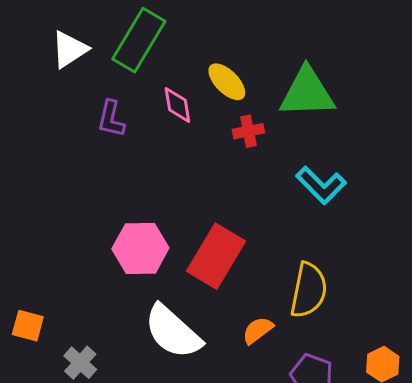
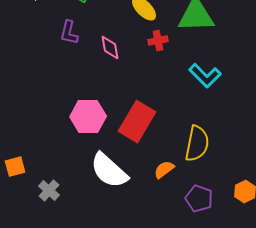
pink diamond: (177, 105) -> (110, 48), moved
orange square: (28, 326) -> (15, 167), turned -30

